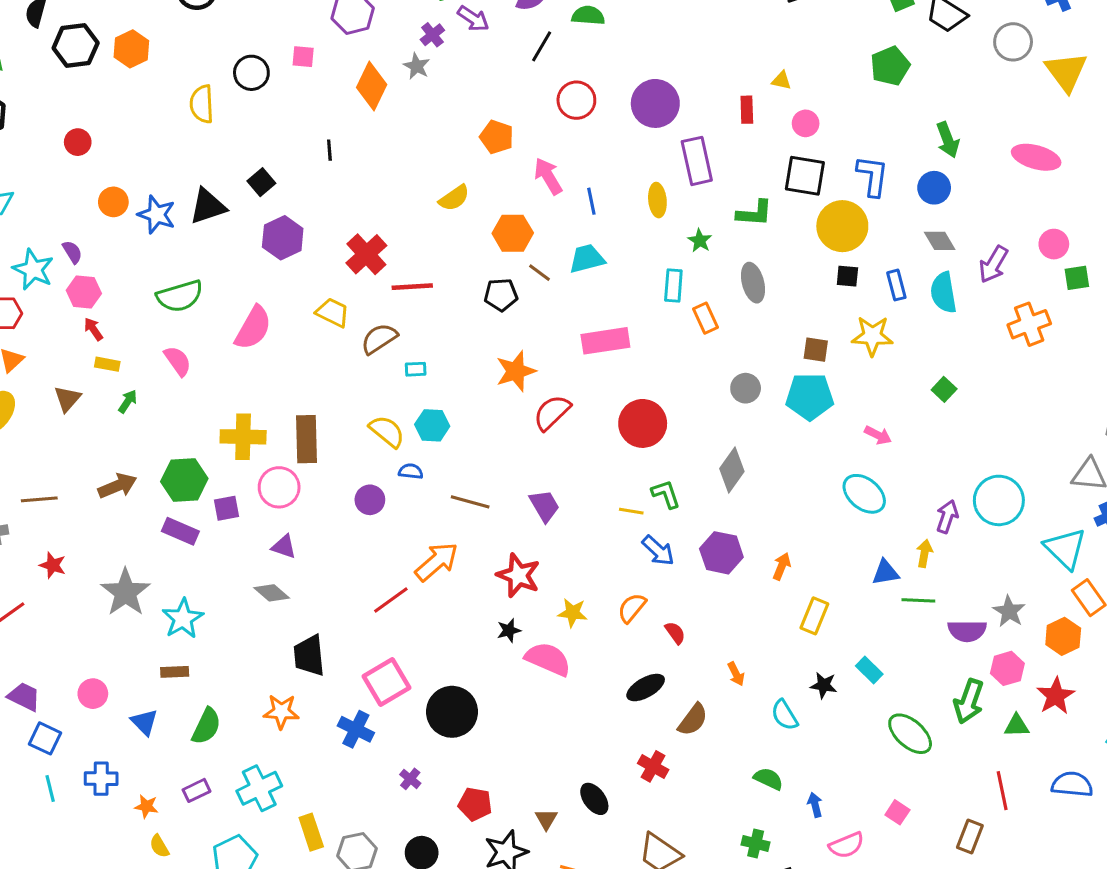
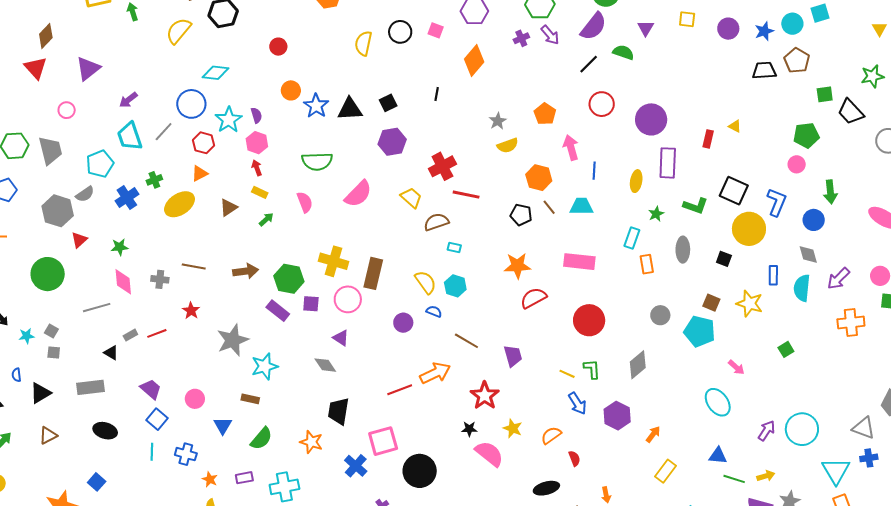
gray star: (417, 66) -> (498, 121), moved
pink circle: (806, 123) -> (797, 164), moved
black square: (847, 276) -> (724, 259), moved
yellow arrow: (924, 553) -> (766, 476), moved, turned 48

